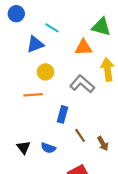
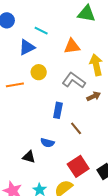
green triangle: (101, 27) -> (87, 14), moved
orange line: (33, 95) -> (15, 85), moved
brown arrow: (103, 143) -> (94, 96), moved, turned -80
black triangle: (24, 147) -> (29, 157), moved, turned -32

